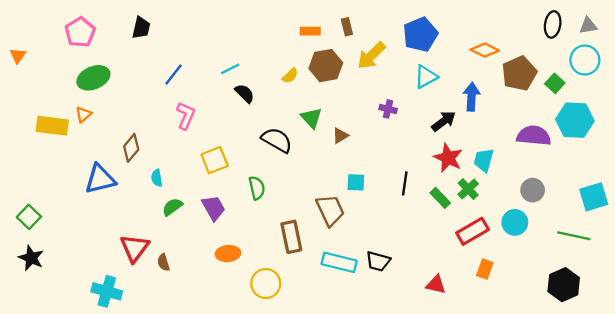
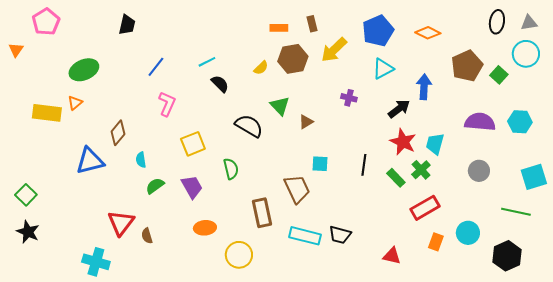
pink pentagon: (80, 32) -> (46, 22), moved
orange diamond: (485, 50) -> (428, 33), moved
cyan hexagon: (575, 120) -> (520, 122), moved, size x0.7
cyan circle: (515, 222) -> (468, 233), moved

